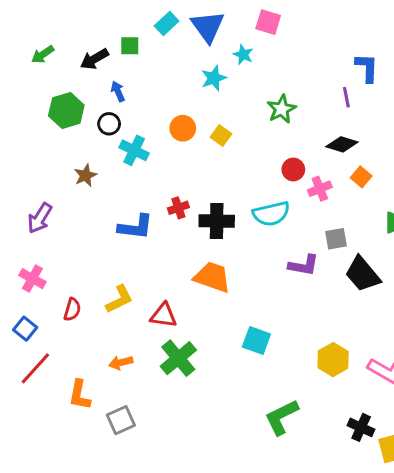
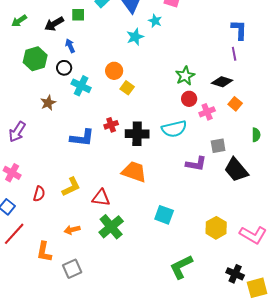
purple line: (346, 97) -> (234, 54), moved
green star: (281, 109) -> (185, 76), moved
yellow square: (221, 136) -> (127, 88), moved

